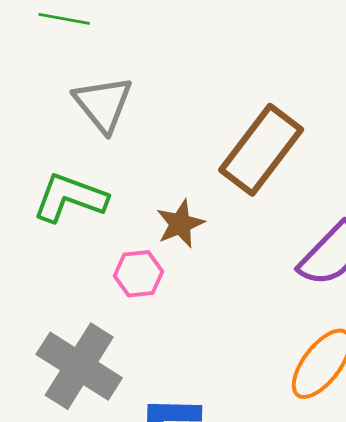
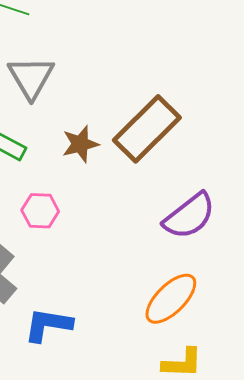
brown star: (180, 224) -> (80, 144), moved

